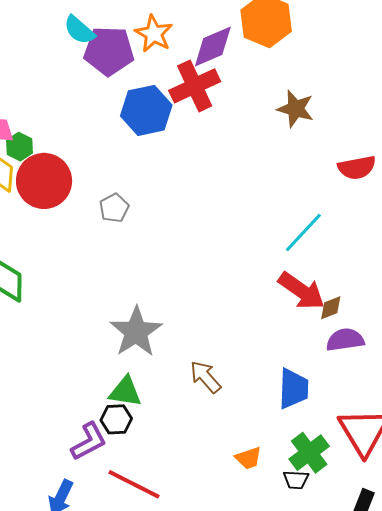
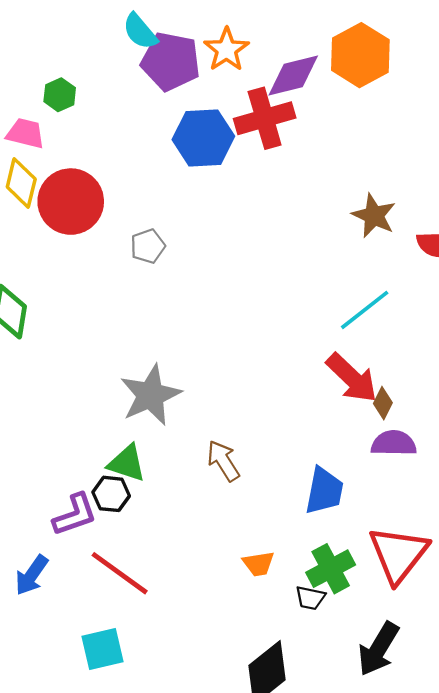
brown star: (295, 109) -> (374, 216), moved
green hexagon: (19, 147) -> (60, 95), moved
brown diamond: (331, 308) -> (383, 403), turned -52

